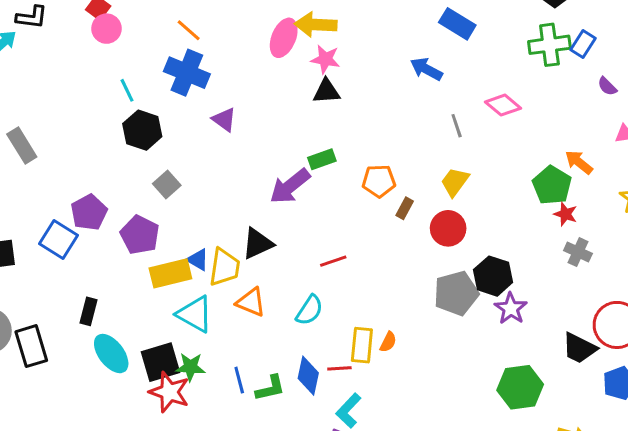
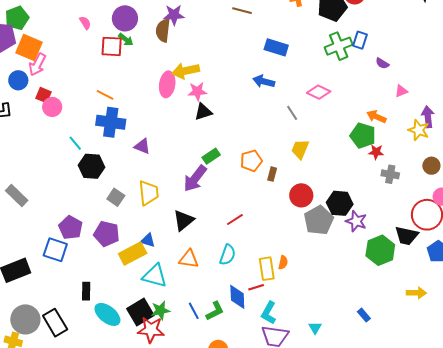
red circle: (448, 228) -> (301, 195), moved
yellow trapezoid: (224, 267) -> (149, 193), moved
green hexagon: (520, 387) -> (380, 250), moved

